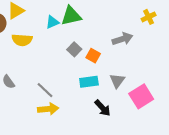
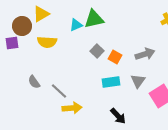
gray arrow: (122, 39) -> (145, 54), moved
gray line: (45, 90) -> (59, 91), moved
black arrow: (103, 108) -> (118, 116), moved

